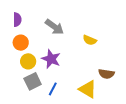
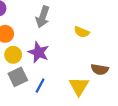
gray arrow: (54, 27) -> (43, 17), turned 72
yellow triangle: (88, 89) -> (79, 86), turned 30

